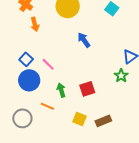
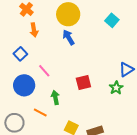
blue arrow: (84, 40) -> (69, 37), moved
blue square: (26, 59) -> (20, 54), moved
red square: (87, 89) -> (83, 82), moved

